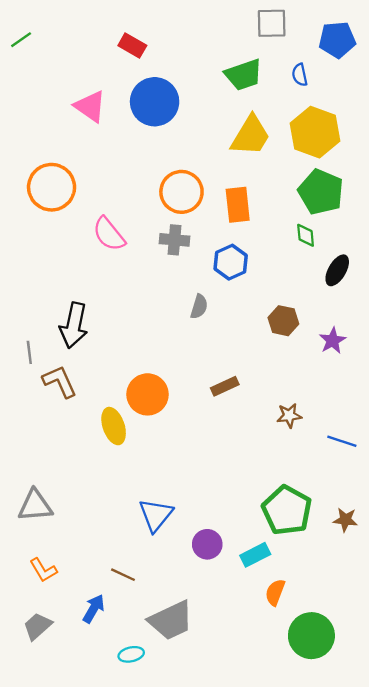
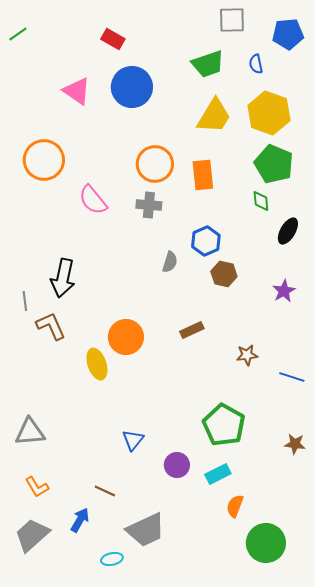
blue hexagon: (231, 262) -> (206, 241), moved
brown hexagon: (283, 321) -> (224, 274), moved
green pentagon: (287, 510) -> (224, 425), moved
blue triangle: (156, 515) -> (133, 440), size x0.7
gray trapezoid: (37, 626) -> (32, 535), size x1.4

